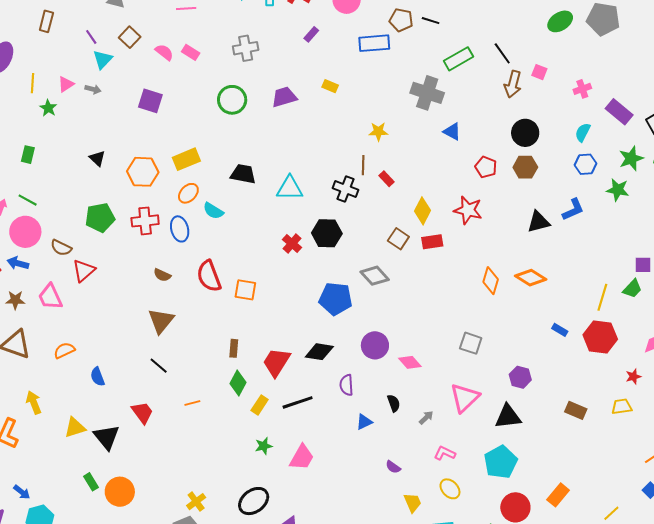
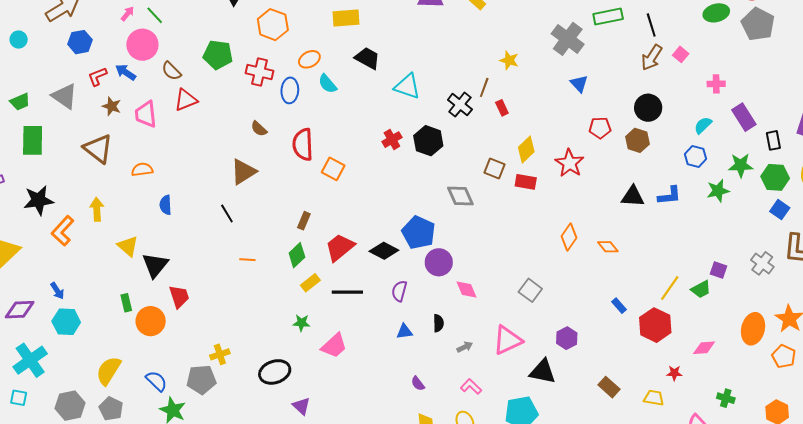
yellow rectangle: (186, 159) -> (346, 18), moved
red pentagon: (486, 167) -> (600, 128), turned 30
green star: (618, 190) -> (718, 191), turned 30
brown square: (398, 239) -> (495, 168), turned -30
orange diamond: (531, 278) -> (608, 247), size x0.7
blue pentagon: (336, 299) -> (419, 232), moved
red trapezoid: (142, 412) -> (179, 297), moved
yellow triangle: (75, 428) -> (128, 246), turned 40

